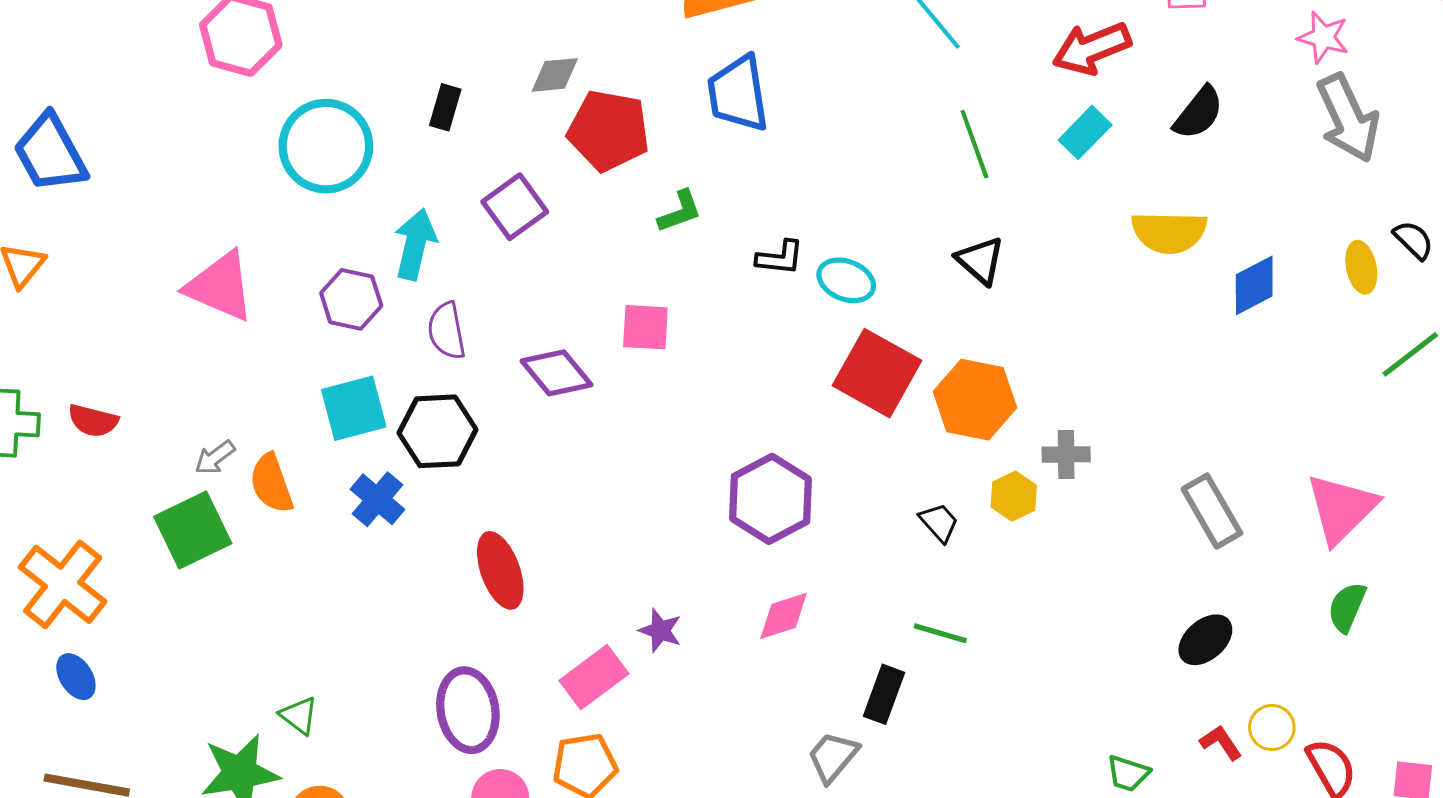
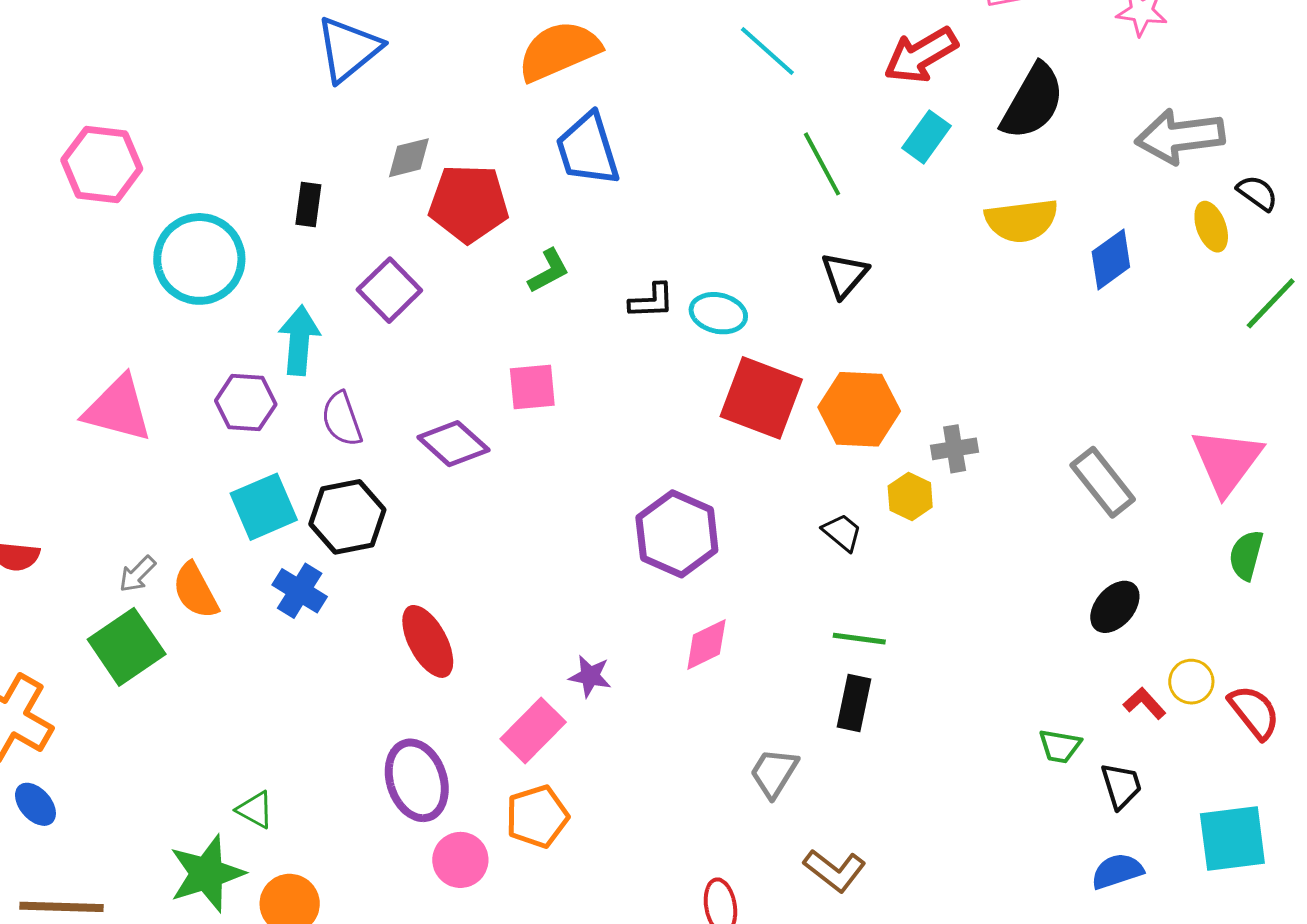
black semicircle: (1199, 113) -> (1033, 102), size x1.4
gray arrow: (1348, 118) -> (1180, 136), moved, turned 116
black triangle: (980, 260) -> (844, 275), turned 38
black rectangle: (884, 694) -> (854, 703), moved

